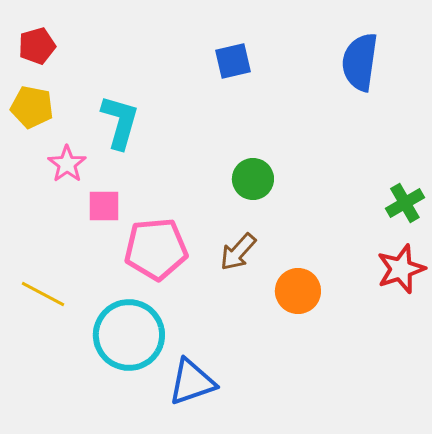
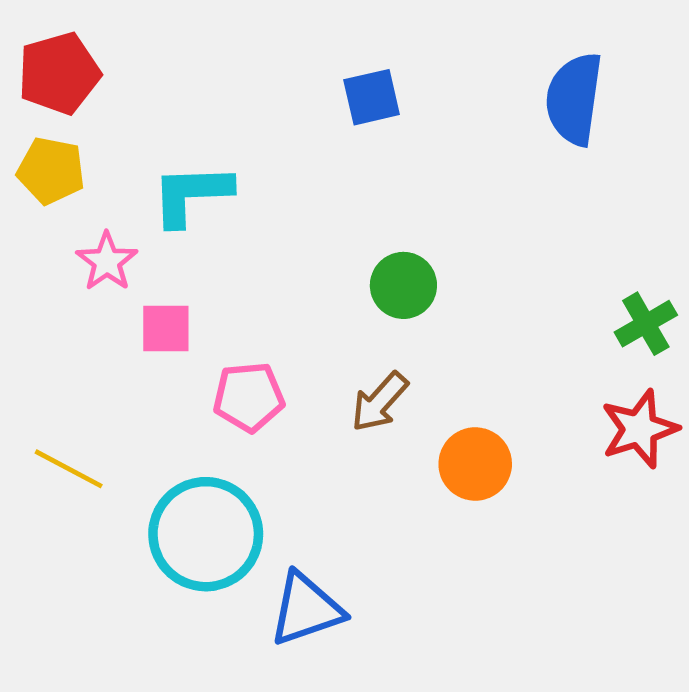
red pentagon: (37, 46) -> (59, 73), size x1.4
cyan L-shape: (120, 122) -> (191, 195), turned -108
pink pentagon: (156, 249) -> (249, 397), size x0.7

